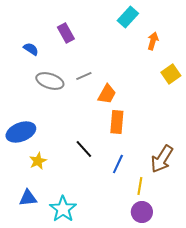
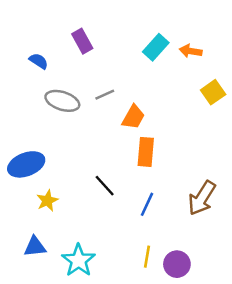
cyan rectangle: (128, 17) -> (156, 47), moved
orange arrow: (153, 41) -> (191, 51), turned -96
yellow line: (140, 186) -> (147, 257), moved

